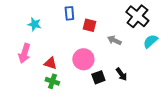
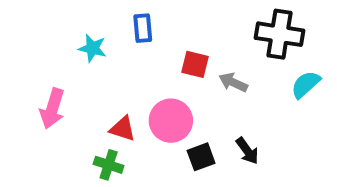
black cross: (137, 16) -> (279, 34), turned -30
cyan star: (34, 24) -> (92, 48), moved
red square: (89, 25) -> (195, 64), moved
red triangle: (50, 63) -> (123, 129), moved

